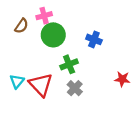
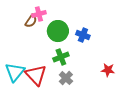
brown semicircle: (22, 26) -> (31, 21), moved
green circle: (53, 35) -> (58, 31), moved
cyan triangle: (17, 81) -> (15, 72), size x1.5

